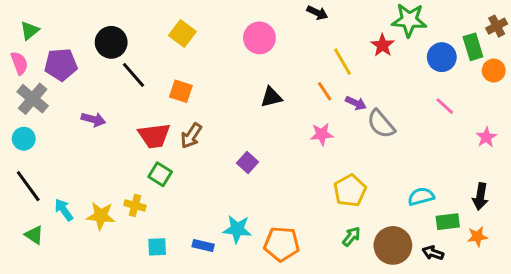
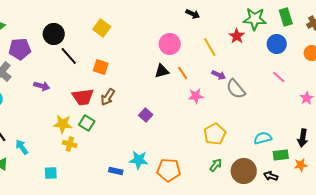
pink circle: (259, 38) -> (170, 44), moved
green rectangle: (473, 47) -> (286, 17), moved
orange line: (325, 91) -> (183, 73), moved
yellow star: (101, 216) -> (63, 124), moved
cyan square: (157, 247) -> (51, 173), moved

